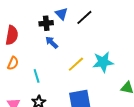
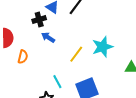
orange semicircle: (13, 63) -> (23, 57), moved
cyan line: (37, 76) -> (57, 82), moved

